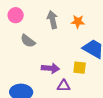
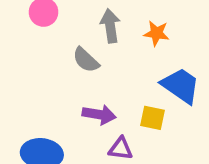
gray semicircle: (28, 41) -> (86, 60), moved

